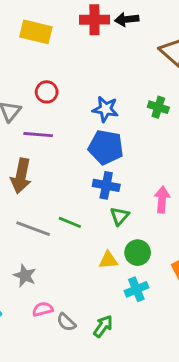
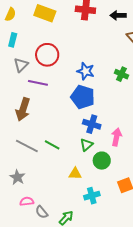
black arrow: (127, 19) -> (118, 15), moved
red circle: (47, 92) -> (47, 55), size x1.5
blue cross: (106, 185) -> (92, 124), moved
green circle: (138, 253) -> (102, 161), moved

